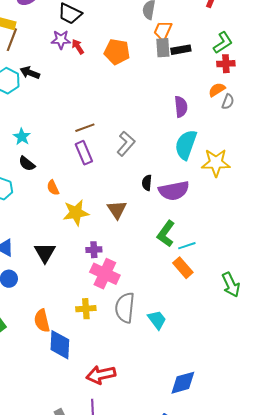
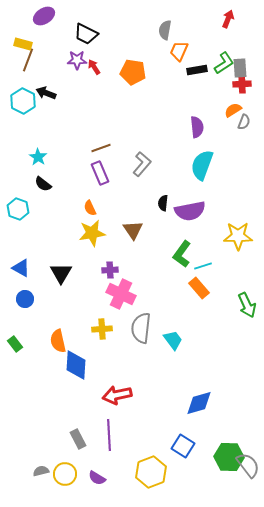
green L-shape: (223, 43) -> (224, 63), moved
gray rectangle: (163, 48) -> (240, 68), moved
yellow star: (216, 163) -> (238, 236), moved
orange semicircle: (53, 188) -> (90, 208), moved

